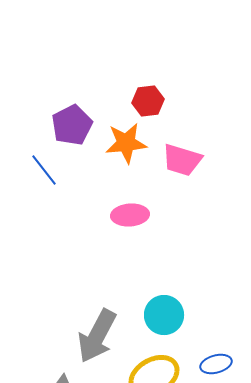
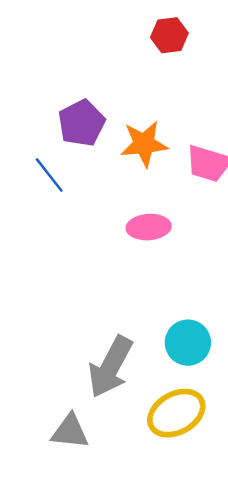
red hexagon: (148, 101) -> (169, 35), moved

